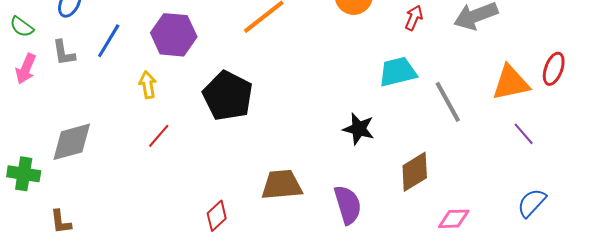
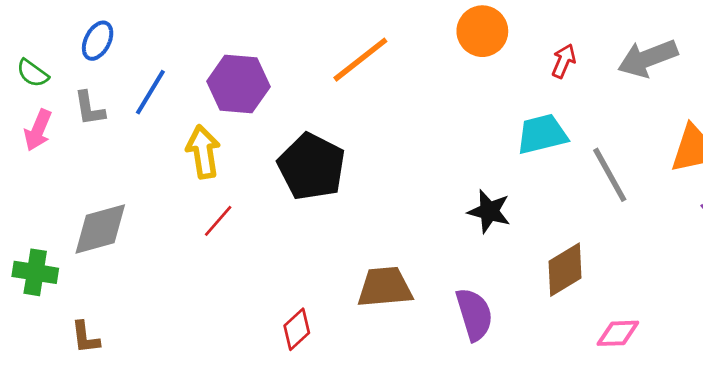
yellow arrow: (148, 85) -> (203, 152), size x1.4

